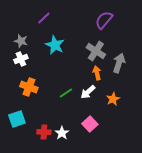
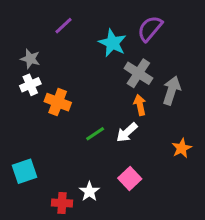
cyan star: (55, 45) -> (112, 43), moved
orange cross: (29, 87) -> (58, 102), moved
orange star: (113, 99) -> (182, 148), moved
red cross: (44, 132) -> (62, 203), moved

